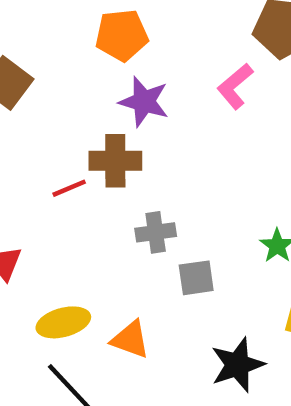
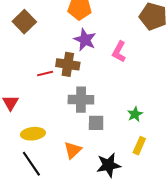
pink L-shape: (235, 86) -> (119, 52), moved, turned -30
gray cross: (156, 232) -> (81, 100), size x1.4
orange triangle: (130, 340) -> (73, 150), moved, turned 48

